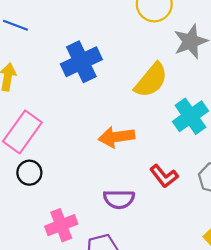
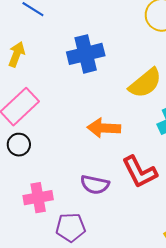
red L-shape: (164, 176) -> (140, 172), size x1.4

